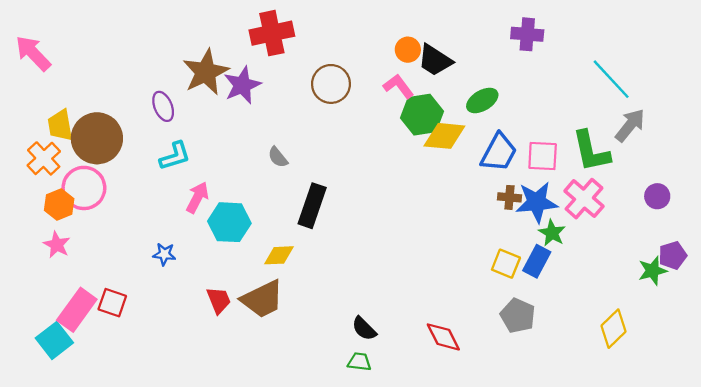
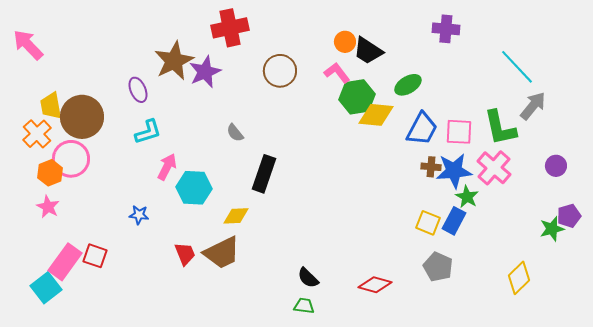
red diamond: (443, 337) -> (375, 285), turned -48

